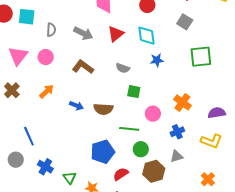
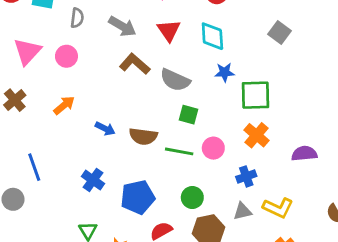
gray square: (185, 22) -> (280, 32), moved
red triangle: (116, 34) -> (169, 30), turned -30
green square: (201, 57) -> (255, 95), moved
brown L-shape: (83, 67) -> (135, 64), moved
gray semicircle: (123, 68) -> (175, 80), size x1.5
green line: (129, 129) -> (179, 151), moved
yellow L-shape: (211, 141) -> (278, 208), moved
blue cross: (45, 167) -> (93, 180), moved

